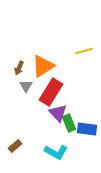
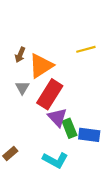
brown arrow: (19, 68) -> (20, 55), moved

